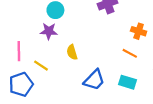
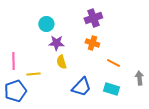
purple star: (49, 31) -> (56, 43), moved
orange cross: (139, 31) -> (92, 43), moved
yellow line: (41, 66) -> (33, 74), turned -40

